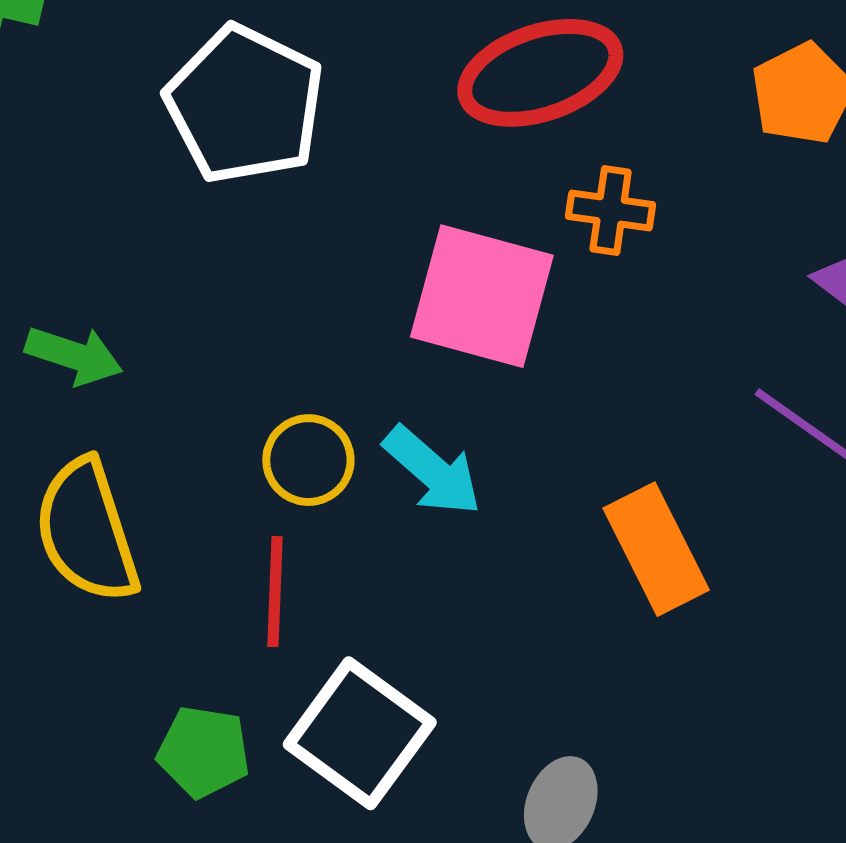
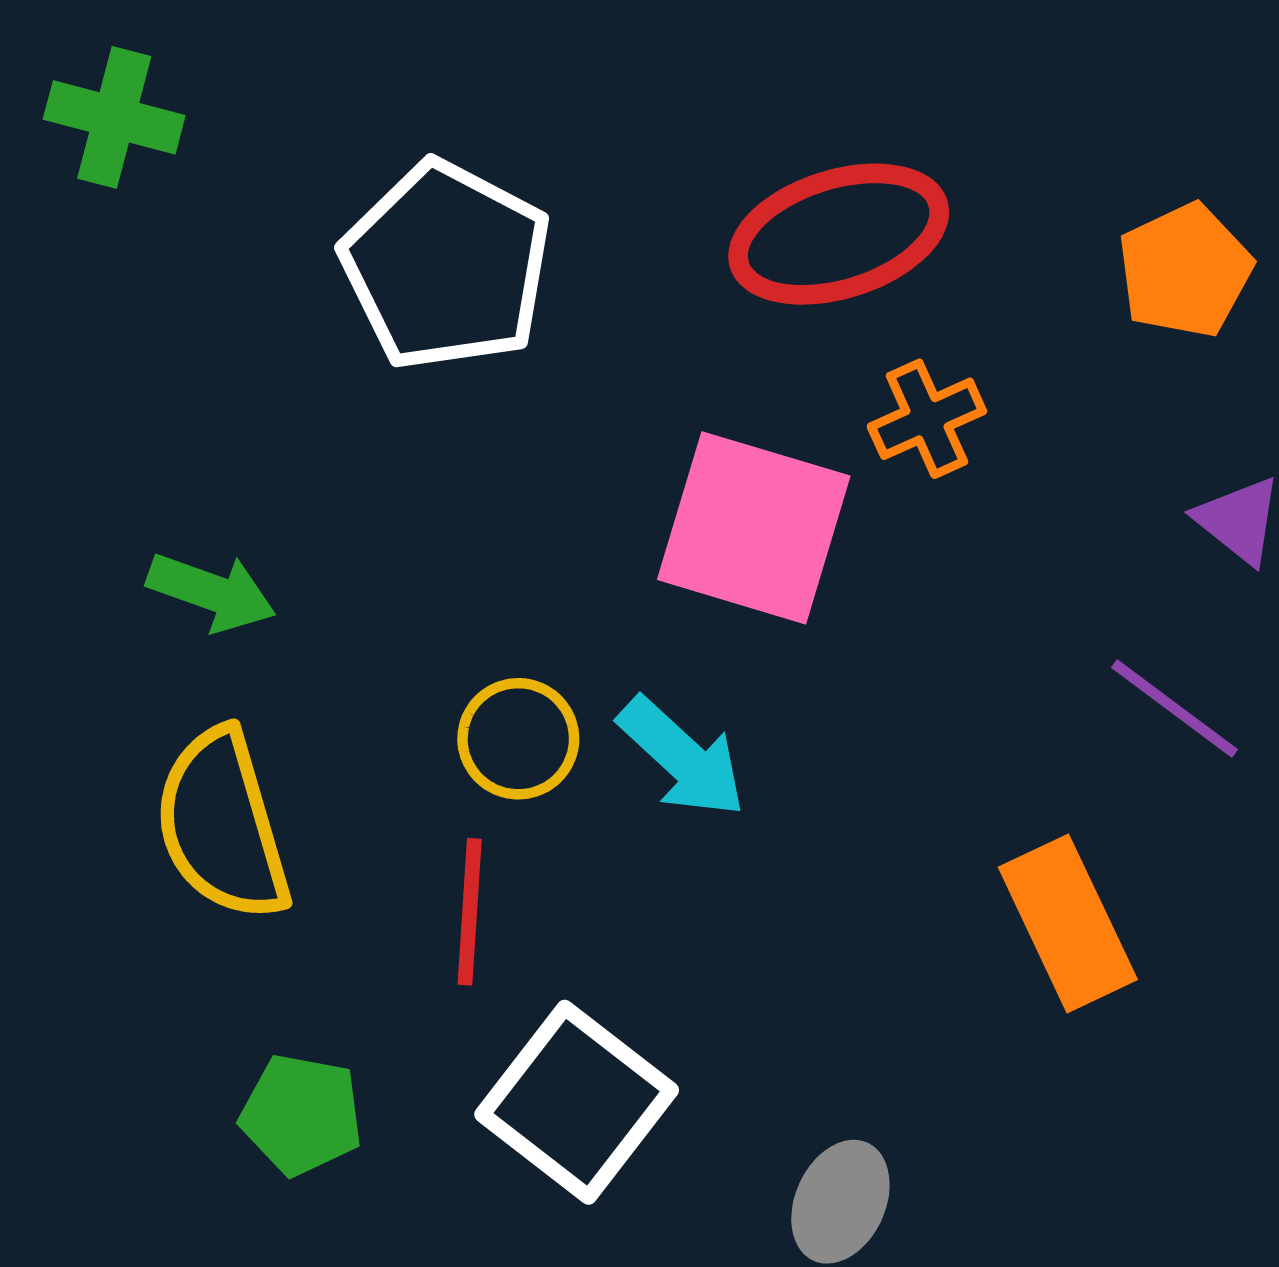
orange cross: (611, 210) -> (927, 419), turned -34
orange rectangle: (656, 549) -> (1068, 923), moved
green pentagon: (204, 752) -> (301, 1115), moved

